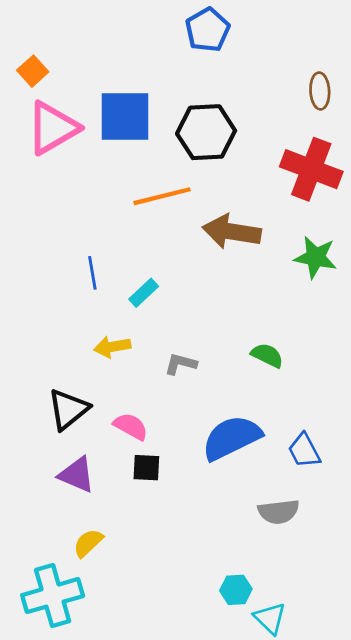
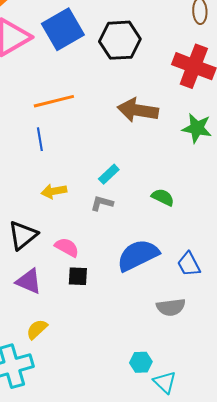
blue square: (125, 117) -> (63, 29), turned -30
orange line: (162, 196) -> (54, 101), moved
cyan rectangle: (144, 293) -> (109, 174), moved

